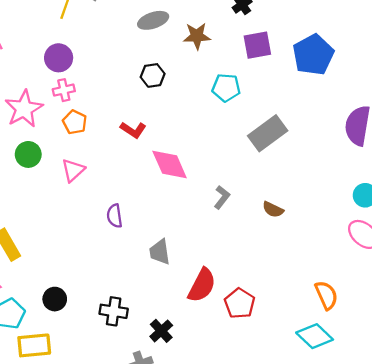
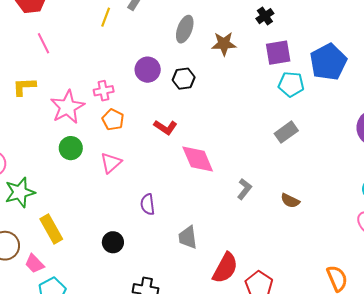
gray ellipse: (153, 20) -> (185, 29), turned -52
purple circle: (59, 58) -> (148, 70), moved
cyan pentagon: (226, 88) -> (291, 84), moved
gray rectangle: (268, 133) -> (286, 132), size x0.7
black circle: (55, 299) -> (113, 242), moved

